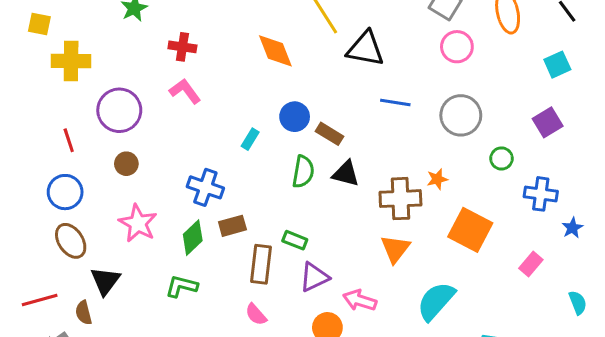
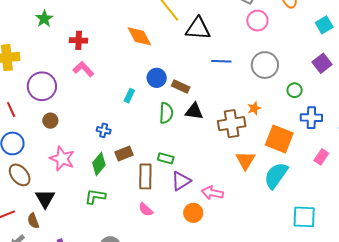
blue cross: (205, 187) -> (104, 130), size x0.6
blue cross: (541, 194) -> (311, 118), moved
orange triangle: (395, 249) -> (245, 160), moved
cyan semicircle: (436, 301) -> (276, 175), moved

